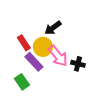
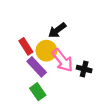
green rectangle: (22, 82) -> (38, 92), moved

